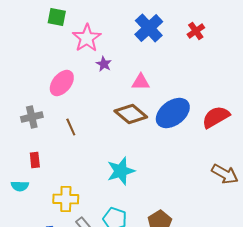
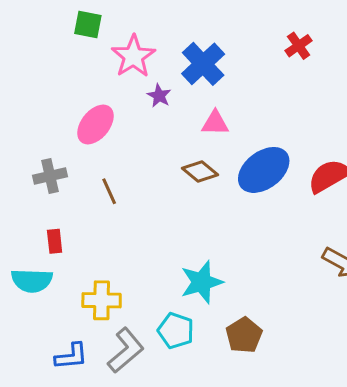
blue cross: (149, 28) -> (203, 64), moved
brown diamond: (131, 114) -> (200, 171), size x0.7
cyan star: (121, 171) -> (202, 282), moved
cyan semicircle: (20, 186) -> (32, 281), size x1.5

